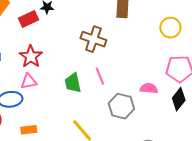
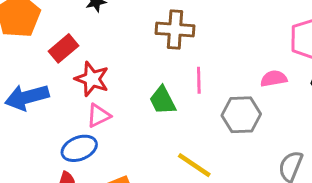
red rectangle: (28, 19) -> (63, 48), moved
pink line: (100, 76) -> (199, 80), turned 36

